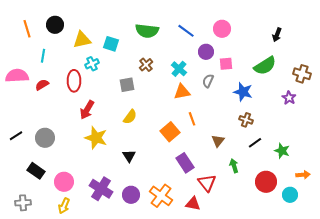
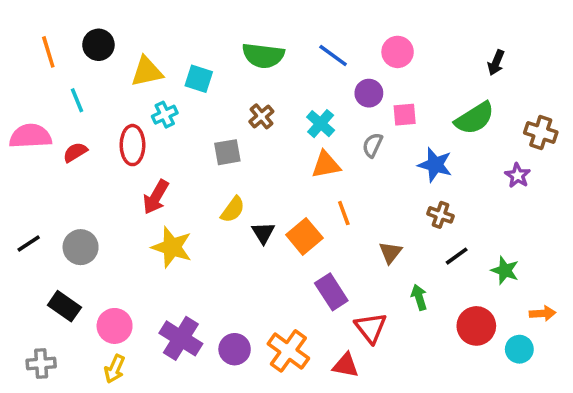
cyan line: (43, 56) -> (77, 100), turned -32
black triangle: (129, 156) -> (263, 233), moved

